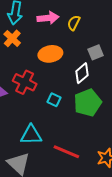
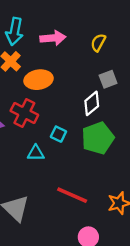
yellow semicircle: (74, 23) -> (98, 43), moved
orange ellipse: (50, 54) -> (39, 80), moved
cyan triangle: (31, 135) -> (36, 153), moved, size x0.7

